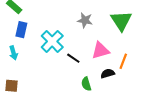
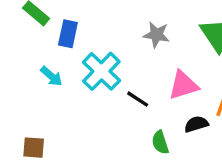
blue rectangle: (21, 30) -> (68, 34), moved
cyan arrow: (13, 53) -> (51, 76), moved, turned -32

